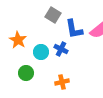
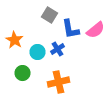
blue cross: (61, 49) -> (58, 49), turned 32
orange cross: (62, 82) -> (58, 82), size x1.5

